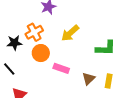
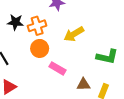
black star: (14, 43) -> (15, 22), moved
brown triangle: (89, 79) -> (83, 84), turned 32

